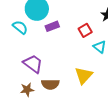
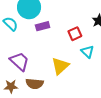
yellow triangle: (84, 75) -> (60, 66), moved

